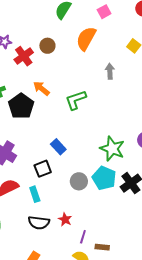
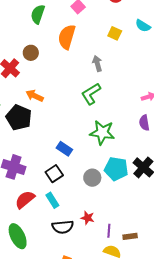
green L-shape: (76, 100) -> (91, 94), moved
green star: (112, 149) -> (102, 132), moved

